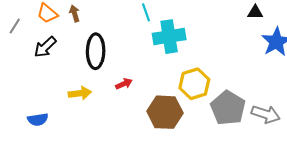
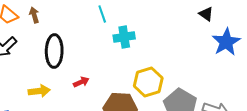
black triangle: (255, 12) -> (206, 14), turned 35
cyan cross: (169, 37) -> (124, 37), size x0.7

